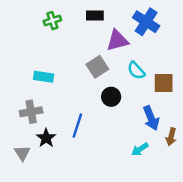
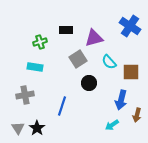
black rectangle: (95, 16) -> (66, 30), moved
green cross: (52, 21) -> (40, 42), moved
blue cross: (146, 22) -> (130, 26), moved
blue arrow: (151, 118) -> (121, 100), turned 36
black star: (46, 138) -> (37, 128), moved

